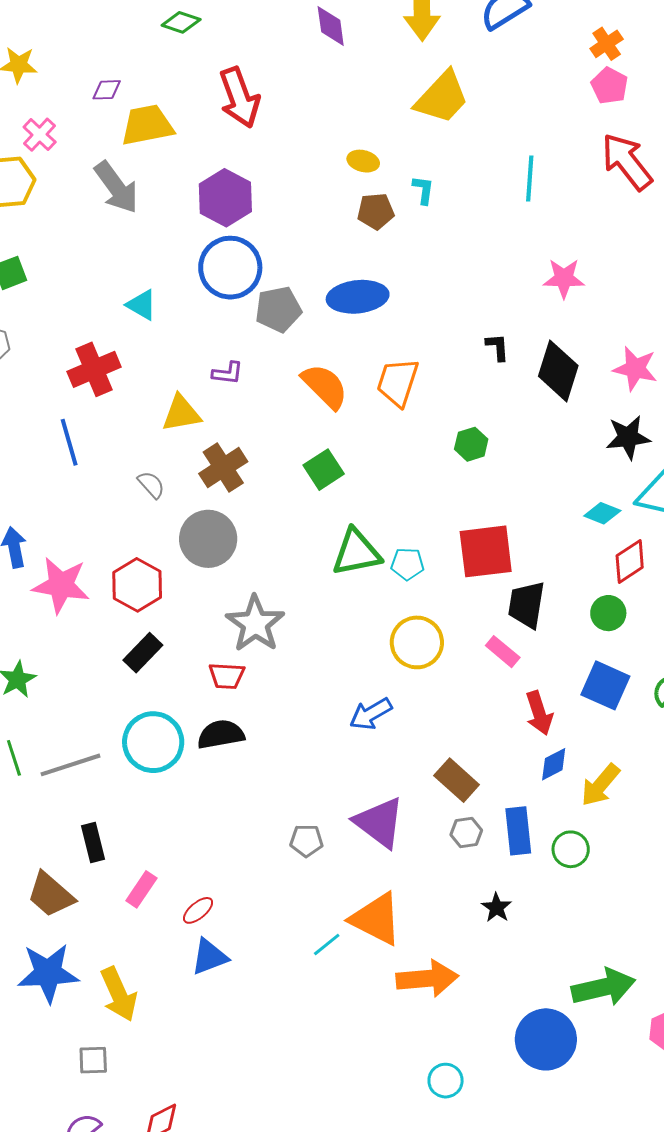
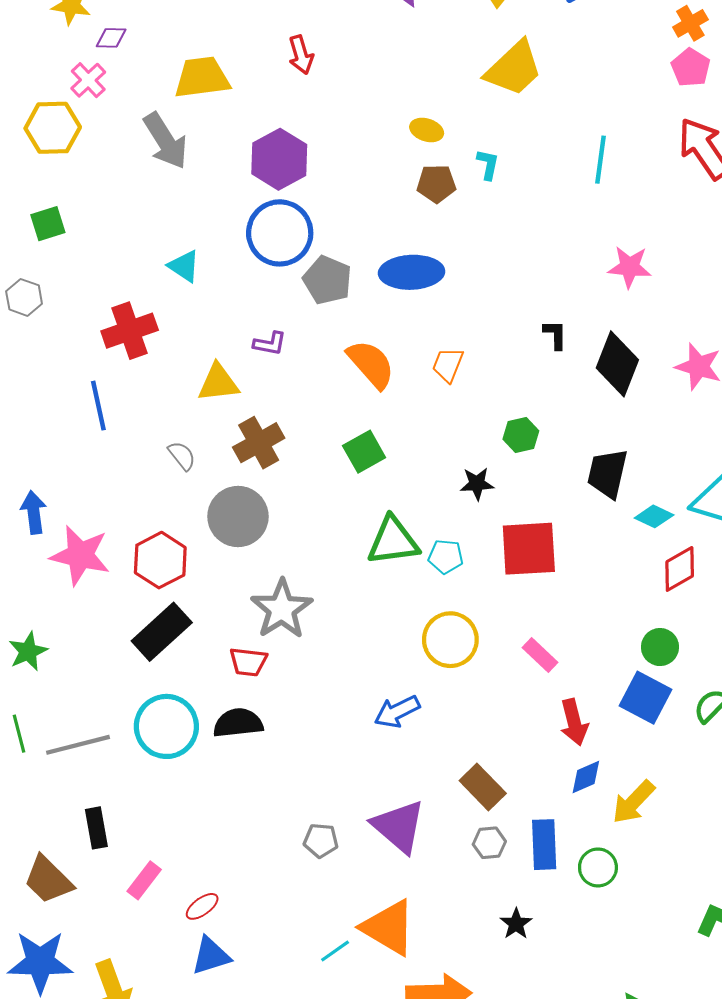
purple diamond: (107, 90) -> (111, 38), moved
red arrow: (239, 98) -> (301, 55), size x0.6
gray pentagon: (278, 309) -> (327, 280), turned 30
orange trapezoid: (398, 382) -> (448, 365), size x0.7
black star: (628, 437) -> (477, 484), moved, size x0.7
black trapezoid: (527, 605) -> (607, 473), moved
green circle: (608, 613) -> (660, 647), moved
black rectangle: (143, 653) -> (162, 632), size x1.4

